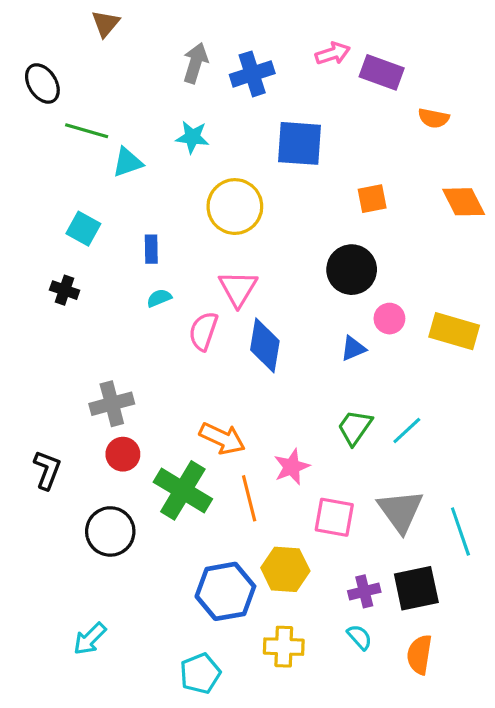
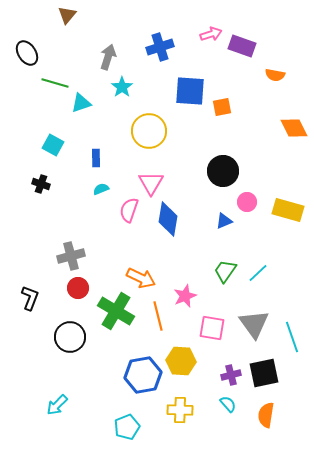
gray arrow: (195, 63) -> (108, 57), moved
cyan star: (192, 137) -> (122, 87), turned 30
orange square: (372, 199) -> (222, 107), moved

